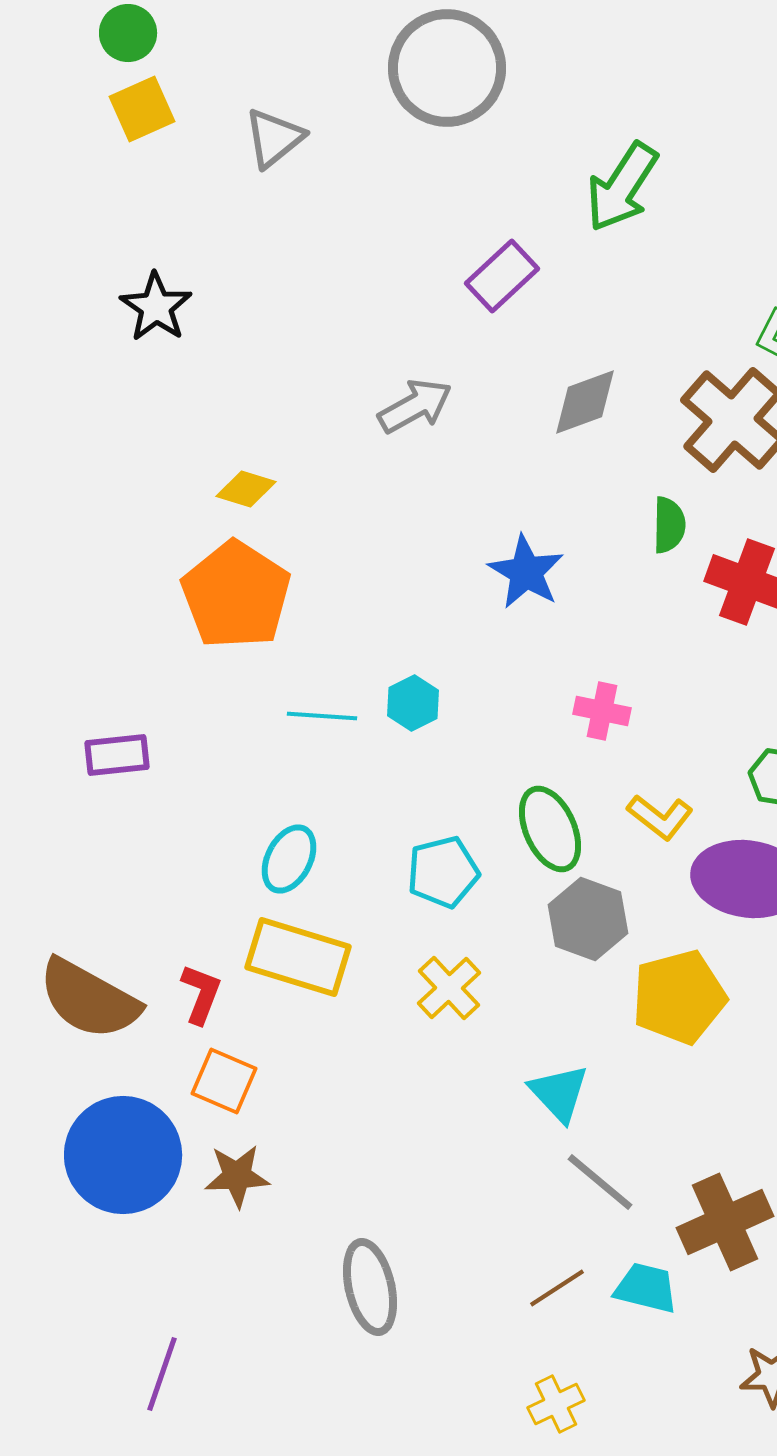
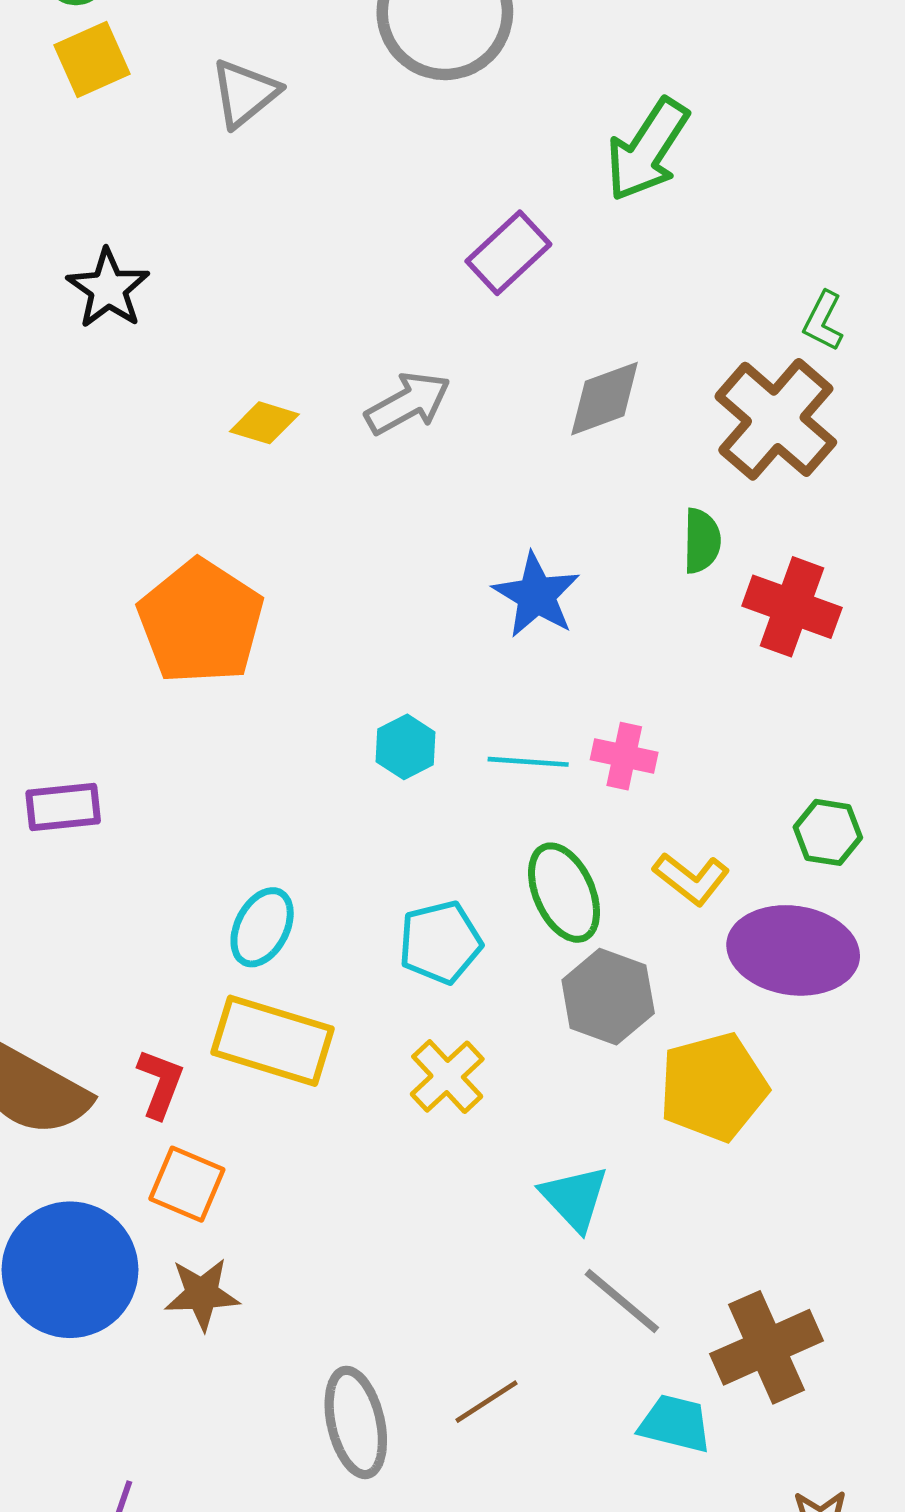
yellow diamond: (246, 489) -> (264, 423), moved
cyan line: (322, 716) -> (528, 762), moved
brown line: (557, 1288) -> (487, 1402), moved

